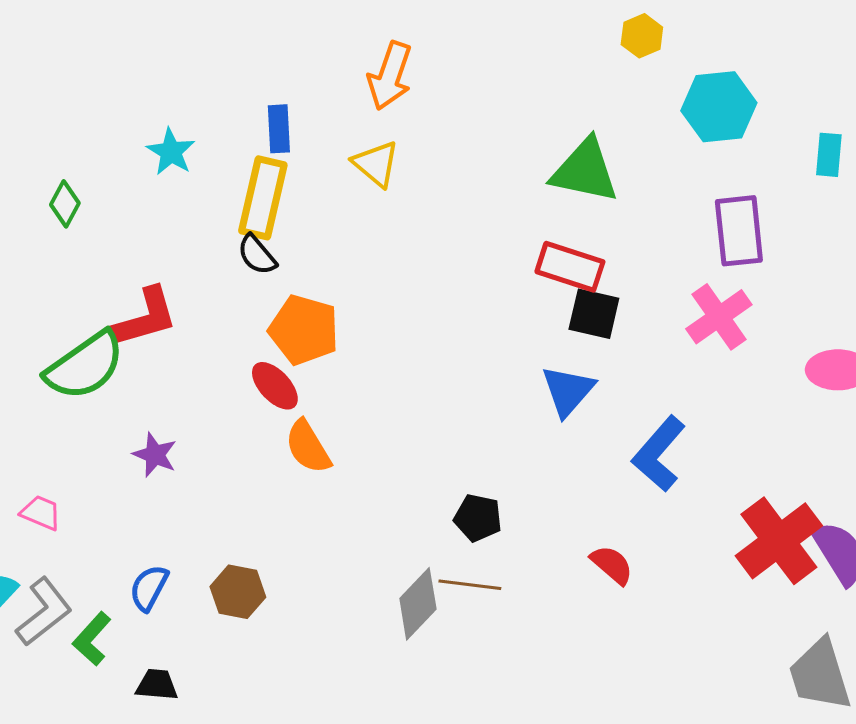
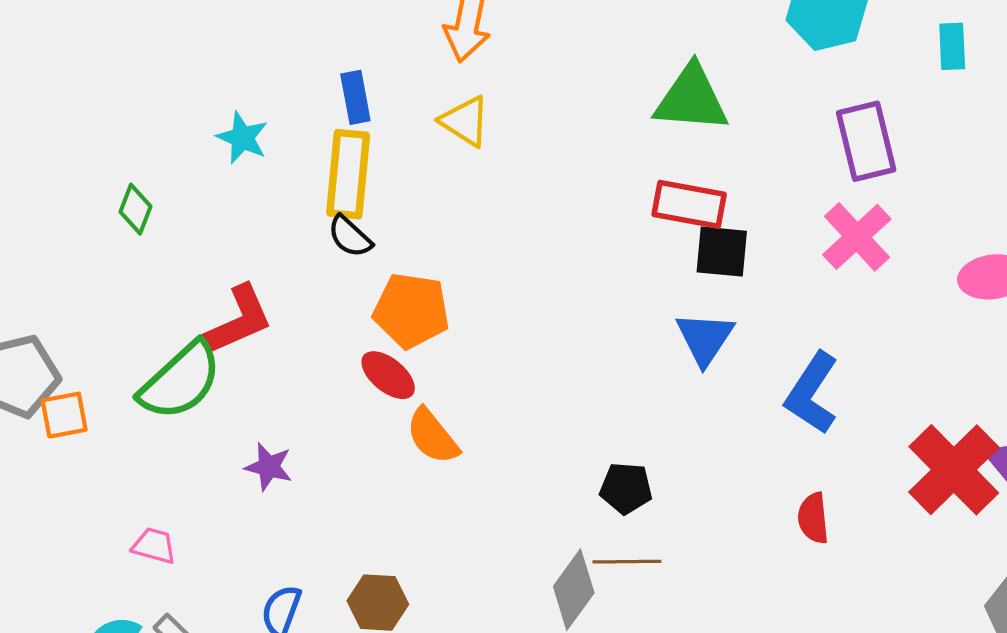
red semicircle: (612, 565) -> (813, 518), moved, turned -129

